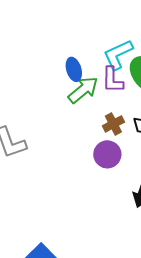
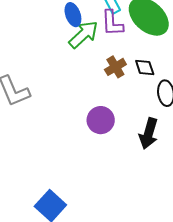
purple circle: (107, 154) -> (101, 120), moved

